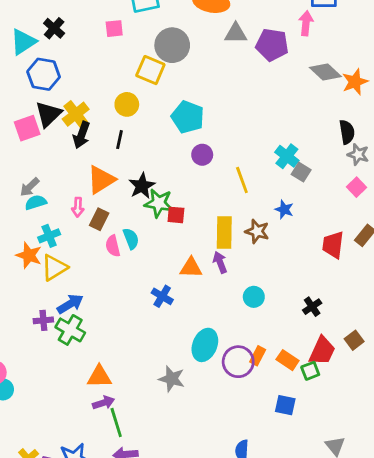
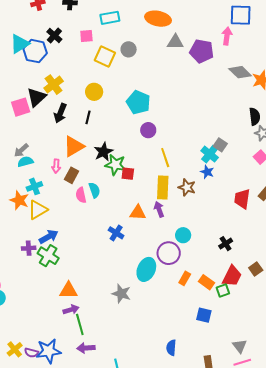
black cross: (54, 28) -> (54, 36), moved
gray circle: (172, 45) -> (129, 49), size x0.6
yellow square: (150, 70) -> (105, 57), moved
blue hexagon: (44, 74) -> (35, 51), moved
yellow cross: (76, 114) -> (54, 85), moved
cyan cross: (287, 156) -> (210, 154), moved
yellow line: (242, 180) -> (165, 158), moved
purple circle: (238, 362) -> (169, 253), moved

